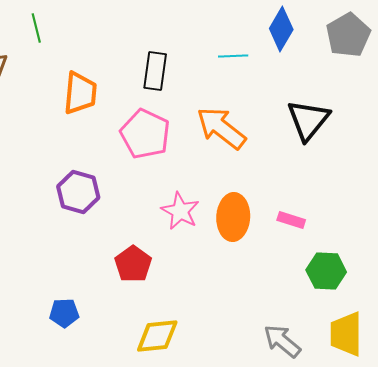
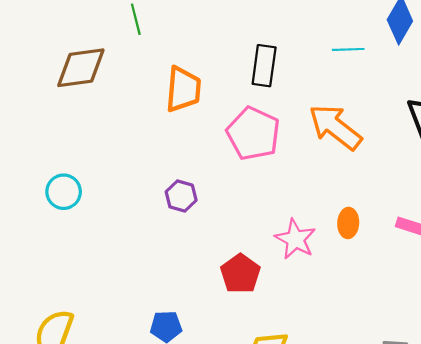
purple hexagon: (78, 192) -> (181, 196), size x0.7
pink star: (180, 211) -> (295, 239), moved
orange ellipse: (233, 217) -> (348, 223), size x0.6

